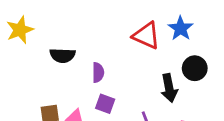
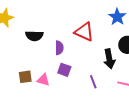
red triangle: (146, 36) -> (84, 32), moved

